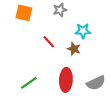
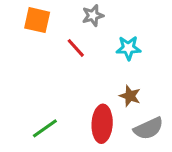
red line: (49, 42) -> (76, 48), moved
brown star: (74, 49) -> (130, 96), moved

